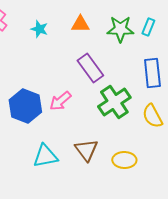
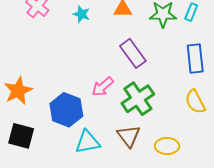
green cross: (114, 102) -> (138, 99), moved
blue hexagon: (25, 106) -> (66, 110), moved

